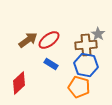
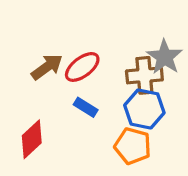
gray star: (98, 34) -> (165, 57), size x1.5

